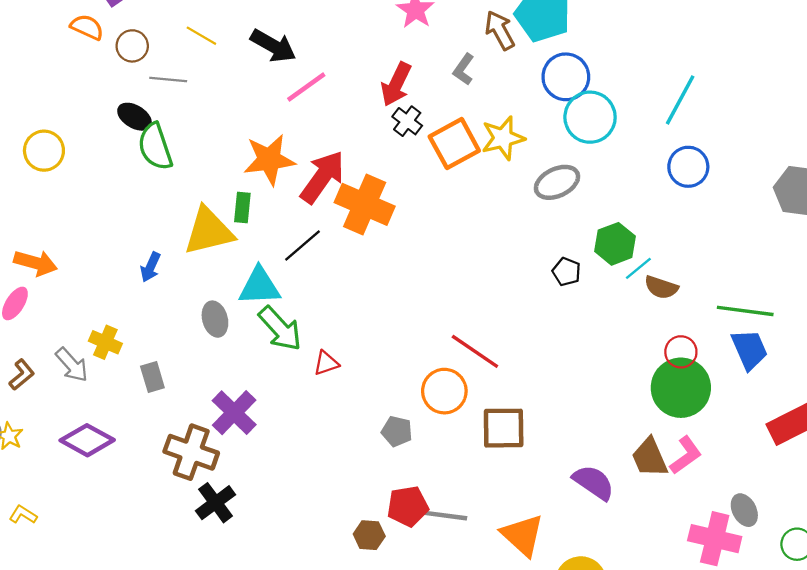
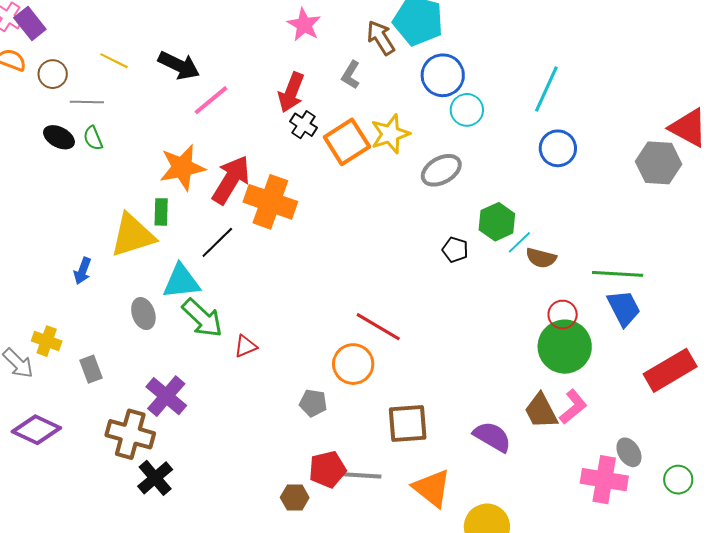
cyan circle: (590, 117) -> (467, 110), size x0.7
green semicircle: (155, 147) -> (93, 138), moved, size x0.6
brown square: (504, 428) -> (408, 423), moved

